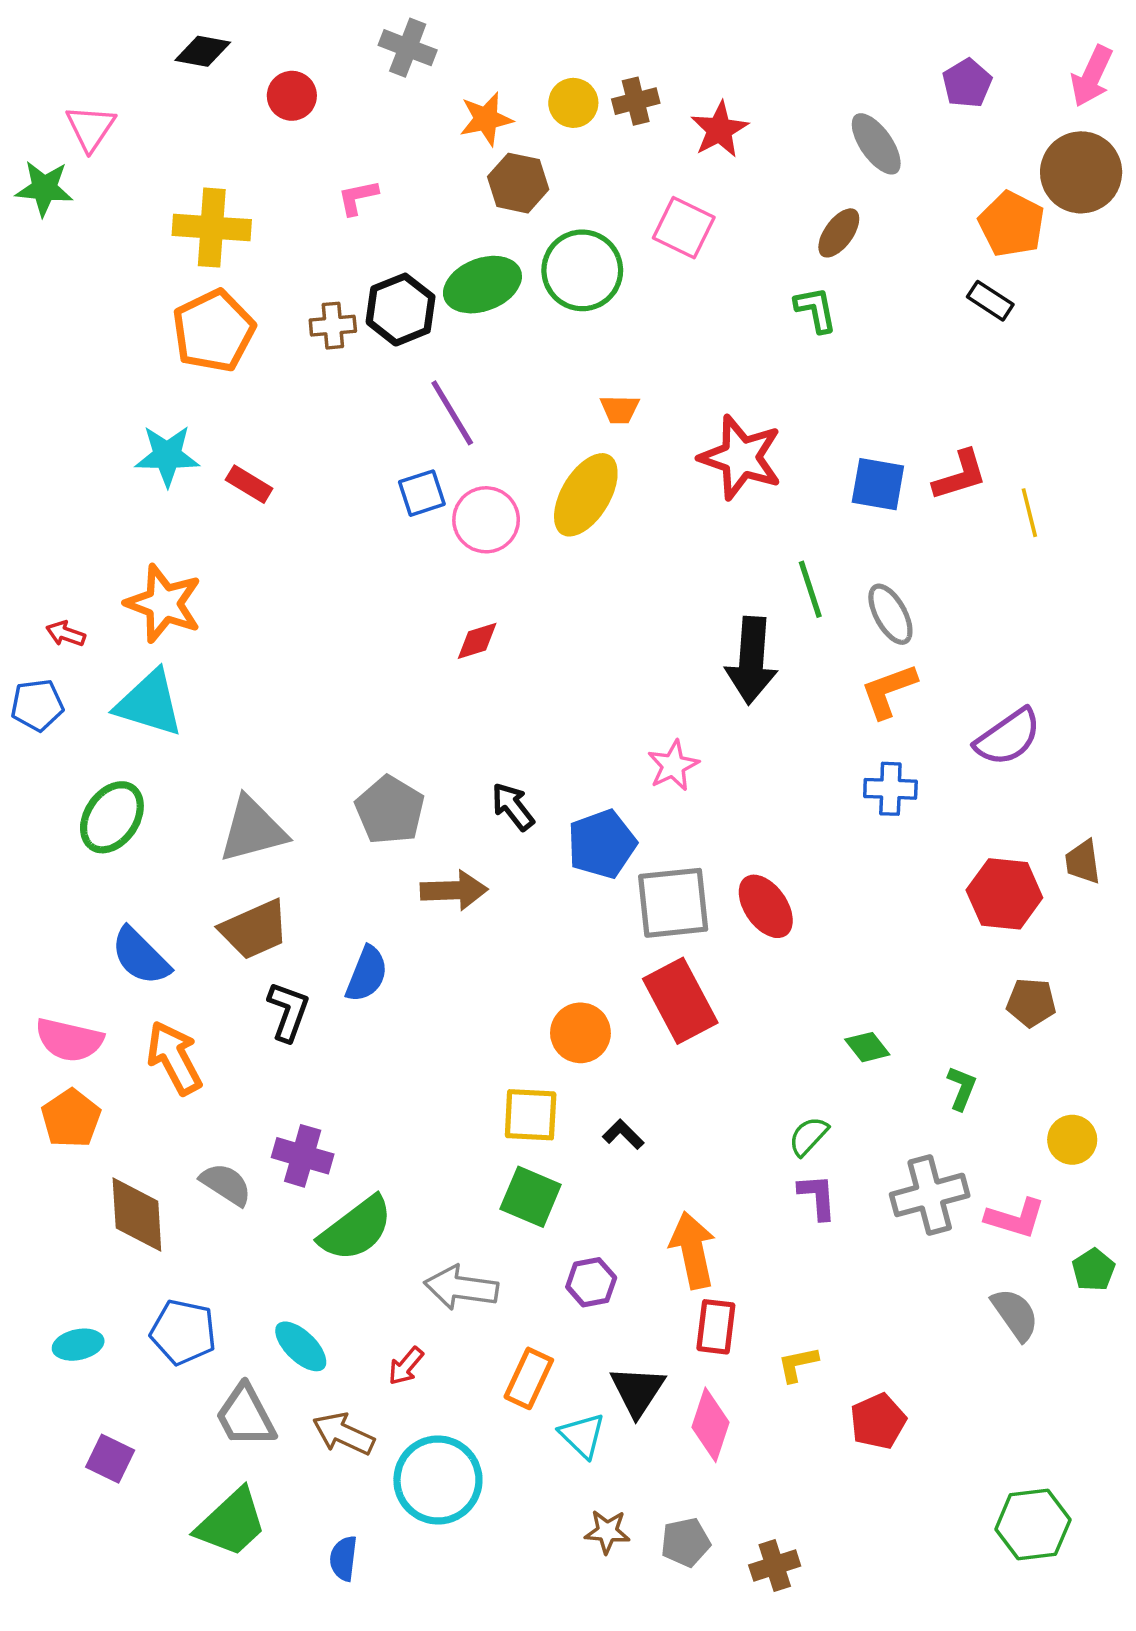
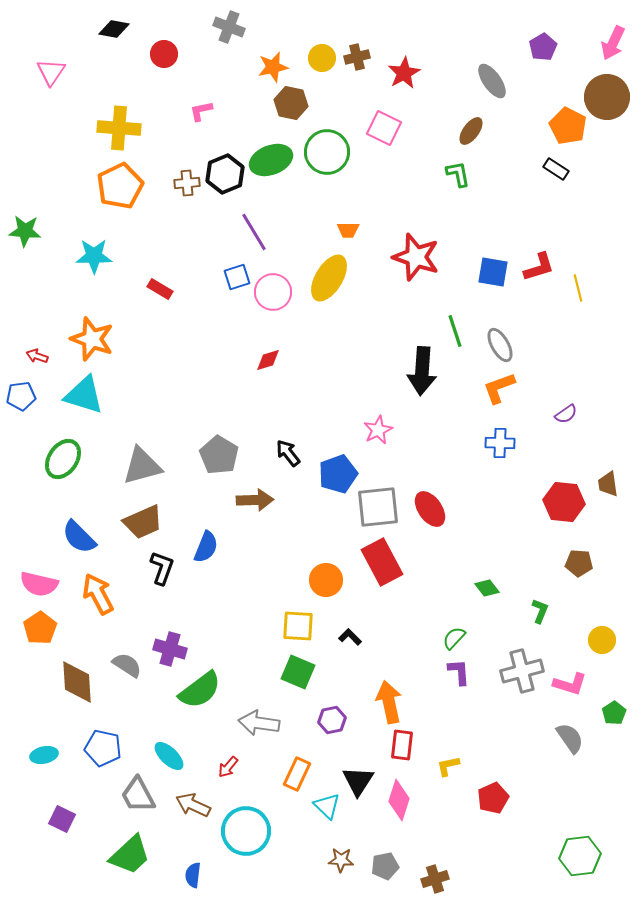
green star: (44, 188) -> (25, 231), moved
red rectangle: (249, 484) -> (160, 289), moved
purple semicircle: (1008, 737) -> (566, 414), size x0.6

